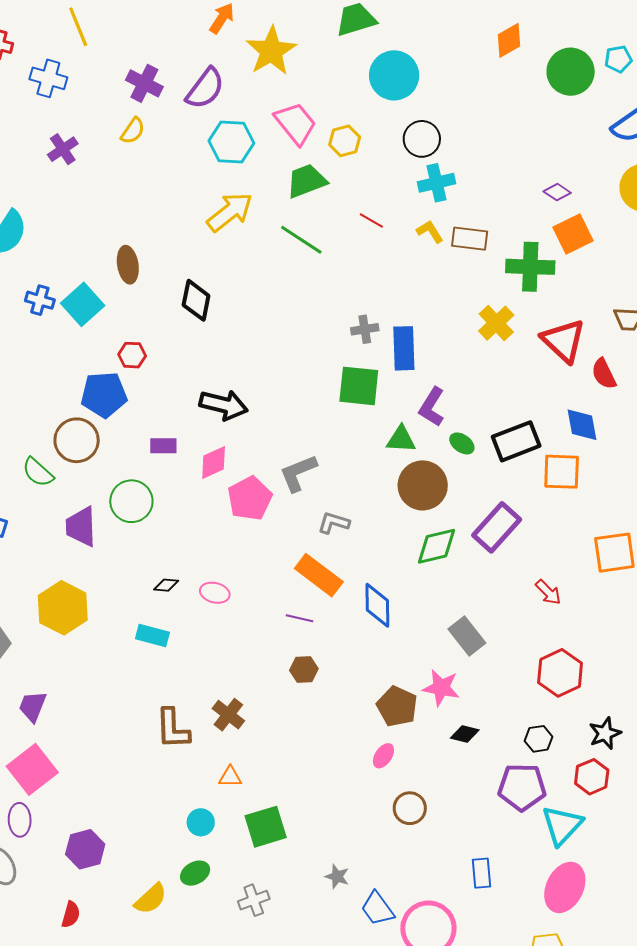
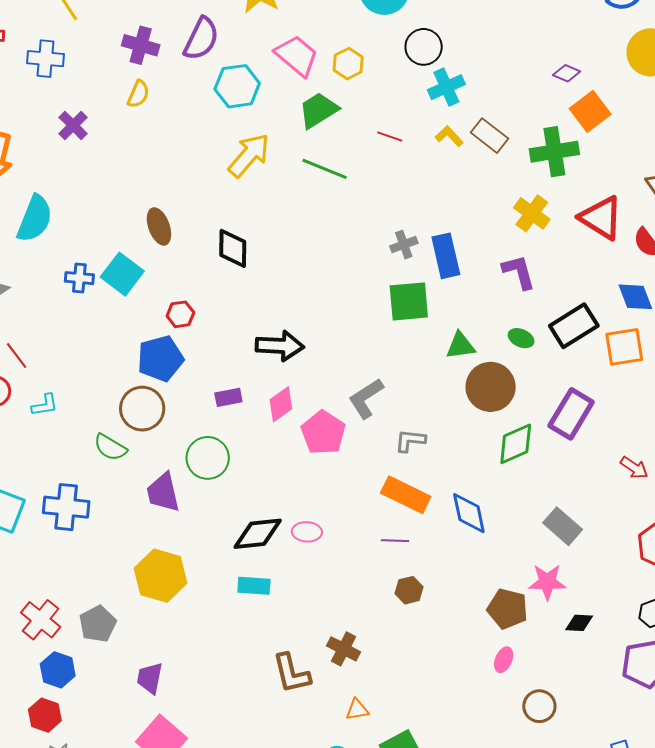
brown rectangle: (470, 239) -> (490, 136), turned 42
purple L-shape: (432, 407) -> (519, 272), moved, turned 144
black diamond: (166, 585) -> (258, 534), size x2.0

